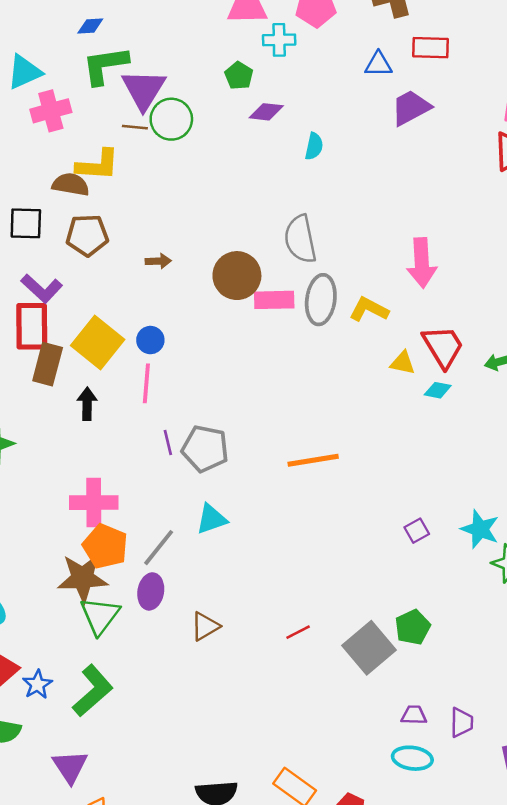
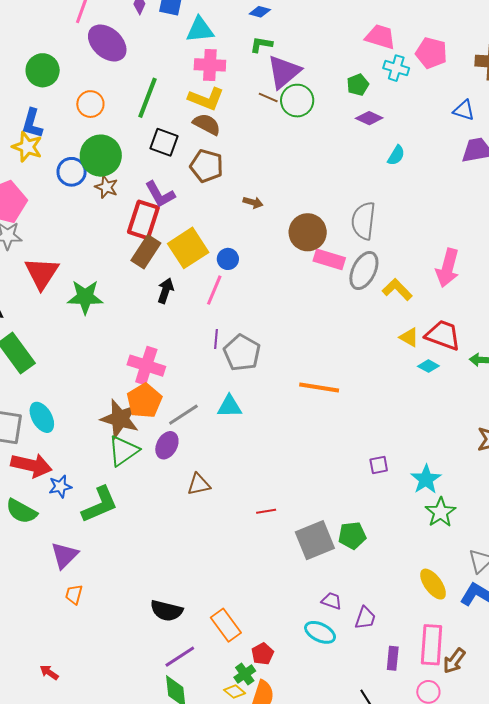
green L-shape: (105, 65) -> (261, 44), size x0.6
yellow L-shape: (98, 165) -> (206, 99), moved
red trapezoid: (443, 347) -> (443, 335), turned -57

